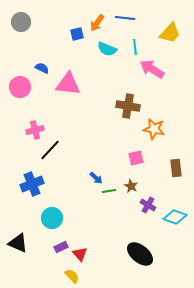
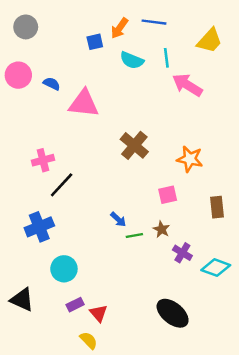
pink circle: (20, 87) -> (18, 75), moved
brown cross: (128, 106) -> (134, 145), moved, turned 30

